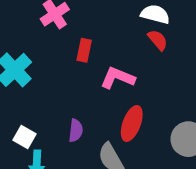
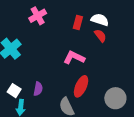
red rectangle: (84, 50) -> (78, 22), moved
purple semicircle: (76, 130) -> (38, 89), moved

